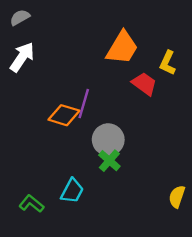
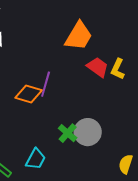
yellow L-shape: (168, 63) -> (118, 69), moved
gray circle: (108, 140) -> (88, 132), moved

